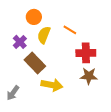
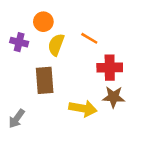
purple cross: (20, 42) -> (19, 42), moved, turned -32
brown rectangle: (35, 63) -> (45, 80), turned 40
yellow arrow: (52, 85) -> (83, 108), moved

